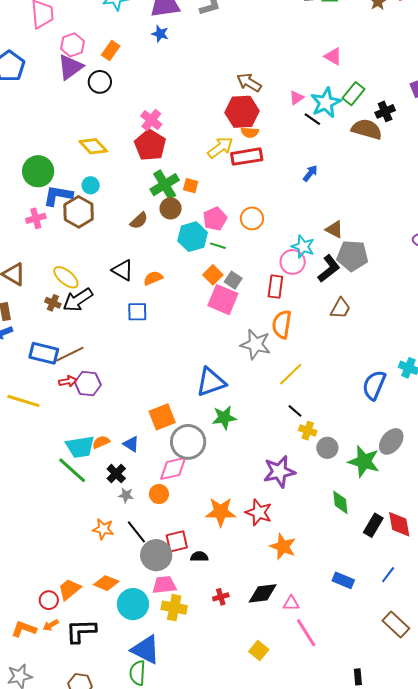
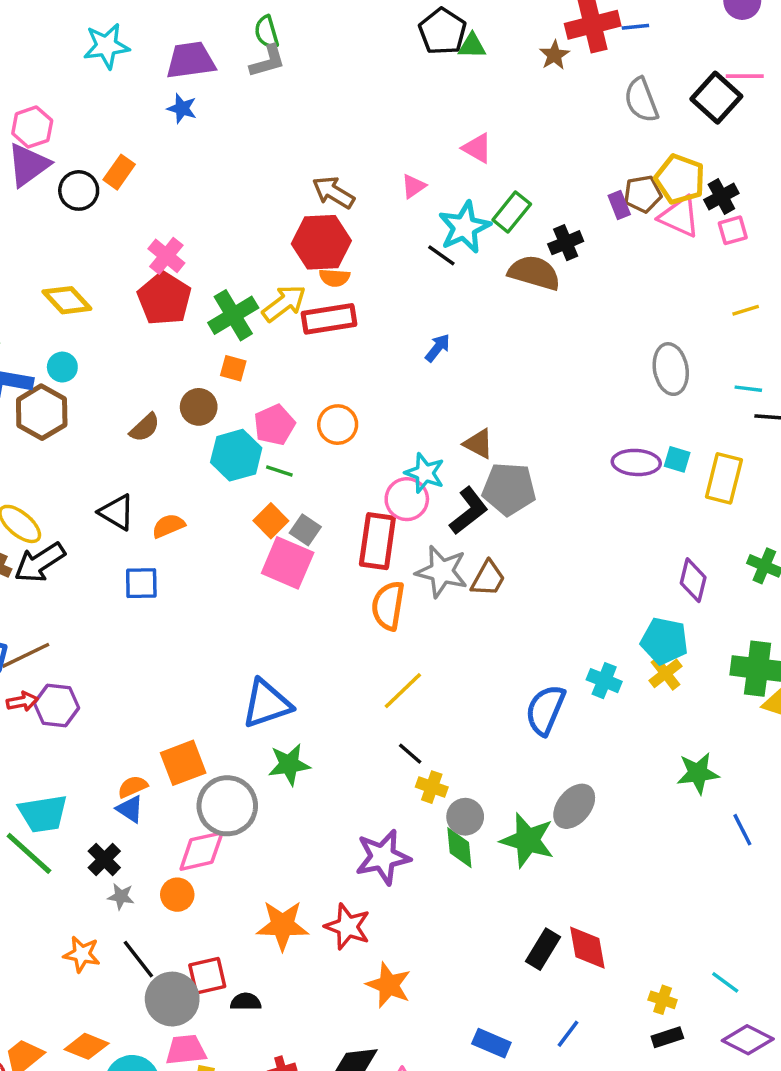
orange rectangle: (111, 50) -> (119, 172), moved
pink triangle: (297, 98) -> (413, 186), moved
green cross: (165, 185) -> (233, 315), moved
red rectangle: (275, 287) -> (377, 541), size x1.4
gray star: (256, 344) -> (442, 571), moved
orange semicircle: (101, 442) -> (133, 787), moved
green diamond: (340, 502) -> (459, 848), moved

